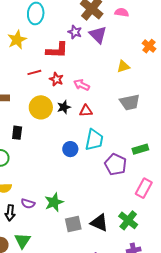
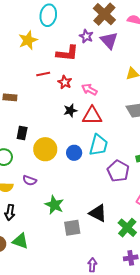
yellow circle: (41, 107) -> (45, 149), moved
red triangle: (86, 111) -> (92, 116), size x1.5
green star: (54, 202) -> (54, 205), turned -30
purple semicircle: (28, 204) -> (30, 180), moved
black triangle: (99, 223) -> (98, 213), moved
green triangle: (22, 241) -> (20, 241), turned -48

